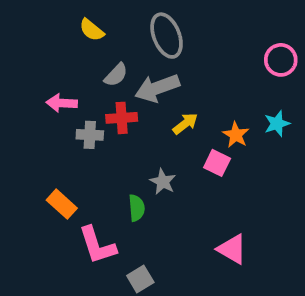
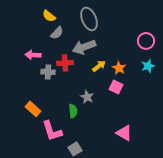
pink circle: (281, 60) -> (146, 41), moved
gray semicircle: (116, 75) -> (57, 33), moved
orange star: (236, 135) -> (119, 68), moved

